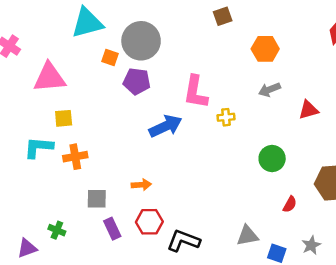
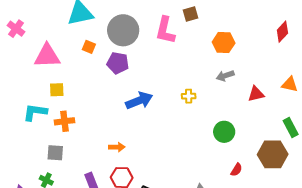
orange square: (110, 58) -> (89, 47), moved
pink L-shape: (196, 92) -> (165, 30), moved
gray square: (97, 199) -> (55, 153), moved

